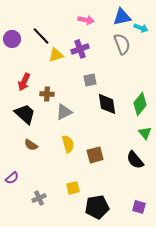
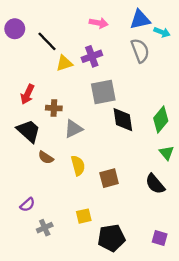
purple circle: (12, 39) -> (15, 29), moved
gray square: (90, 80) -> (103, 92), size x1.6
brown semicircle: (31, 145) -> (46, 157), moved
purple semicircle: (12, 178) -> (27, 205), moved

